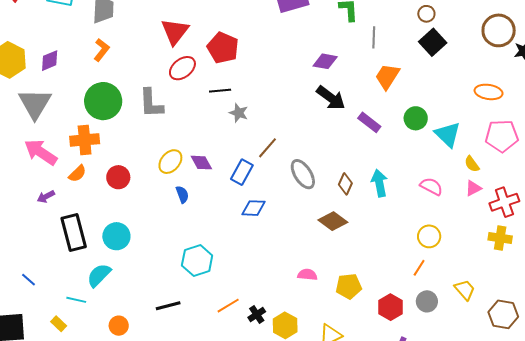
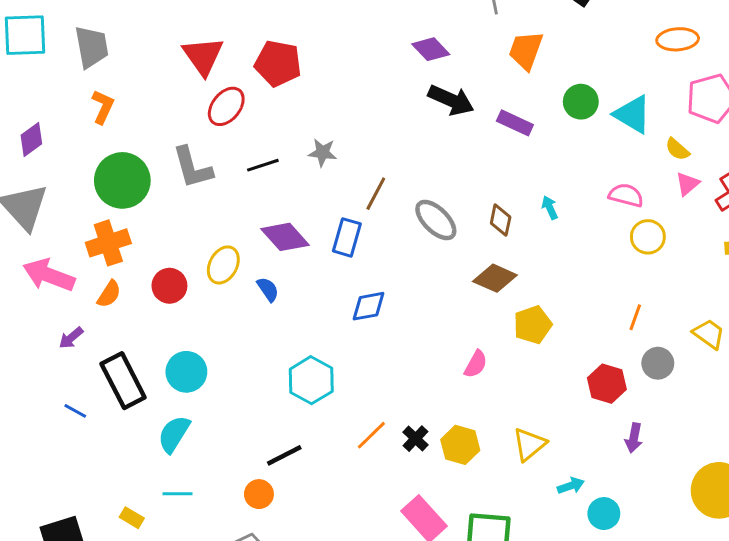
purple diamond: (325, 61) -> (431, 49), turned 50
black line: (220, 91) -> (263, 165), moved
yellow ellipse: (170, 162) -> (223, 265), moved
purple diamond: (201, 163) -> (285, 237), size x1.4
cyan arrow: (379, 183) -> (550, 208), size x0.6
blue diamond: (254, 208) -> (369, 306), moved
yellow circle: (429, 236) -> (648, 237), moved
pink semicircle: (307, 275) -> (476, 364), turned 126
blue line: (28, 280) -> (75, 411), moved
yellow pentagon: (349, 286) -> (533, 325), moved
cyan line: (76, 300) -> (178, 494), moved
orange circle: (119, 326) -> (259, 494), moved

